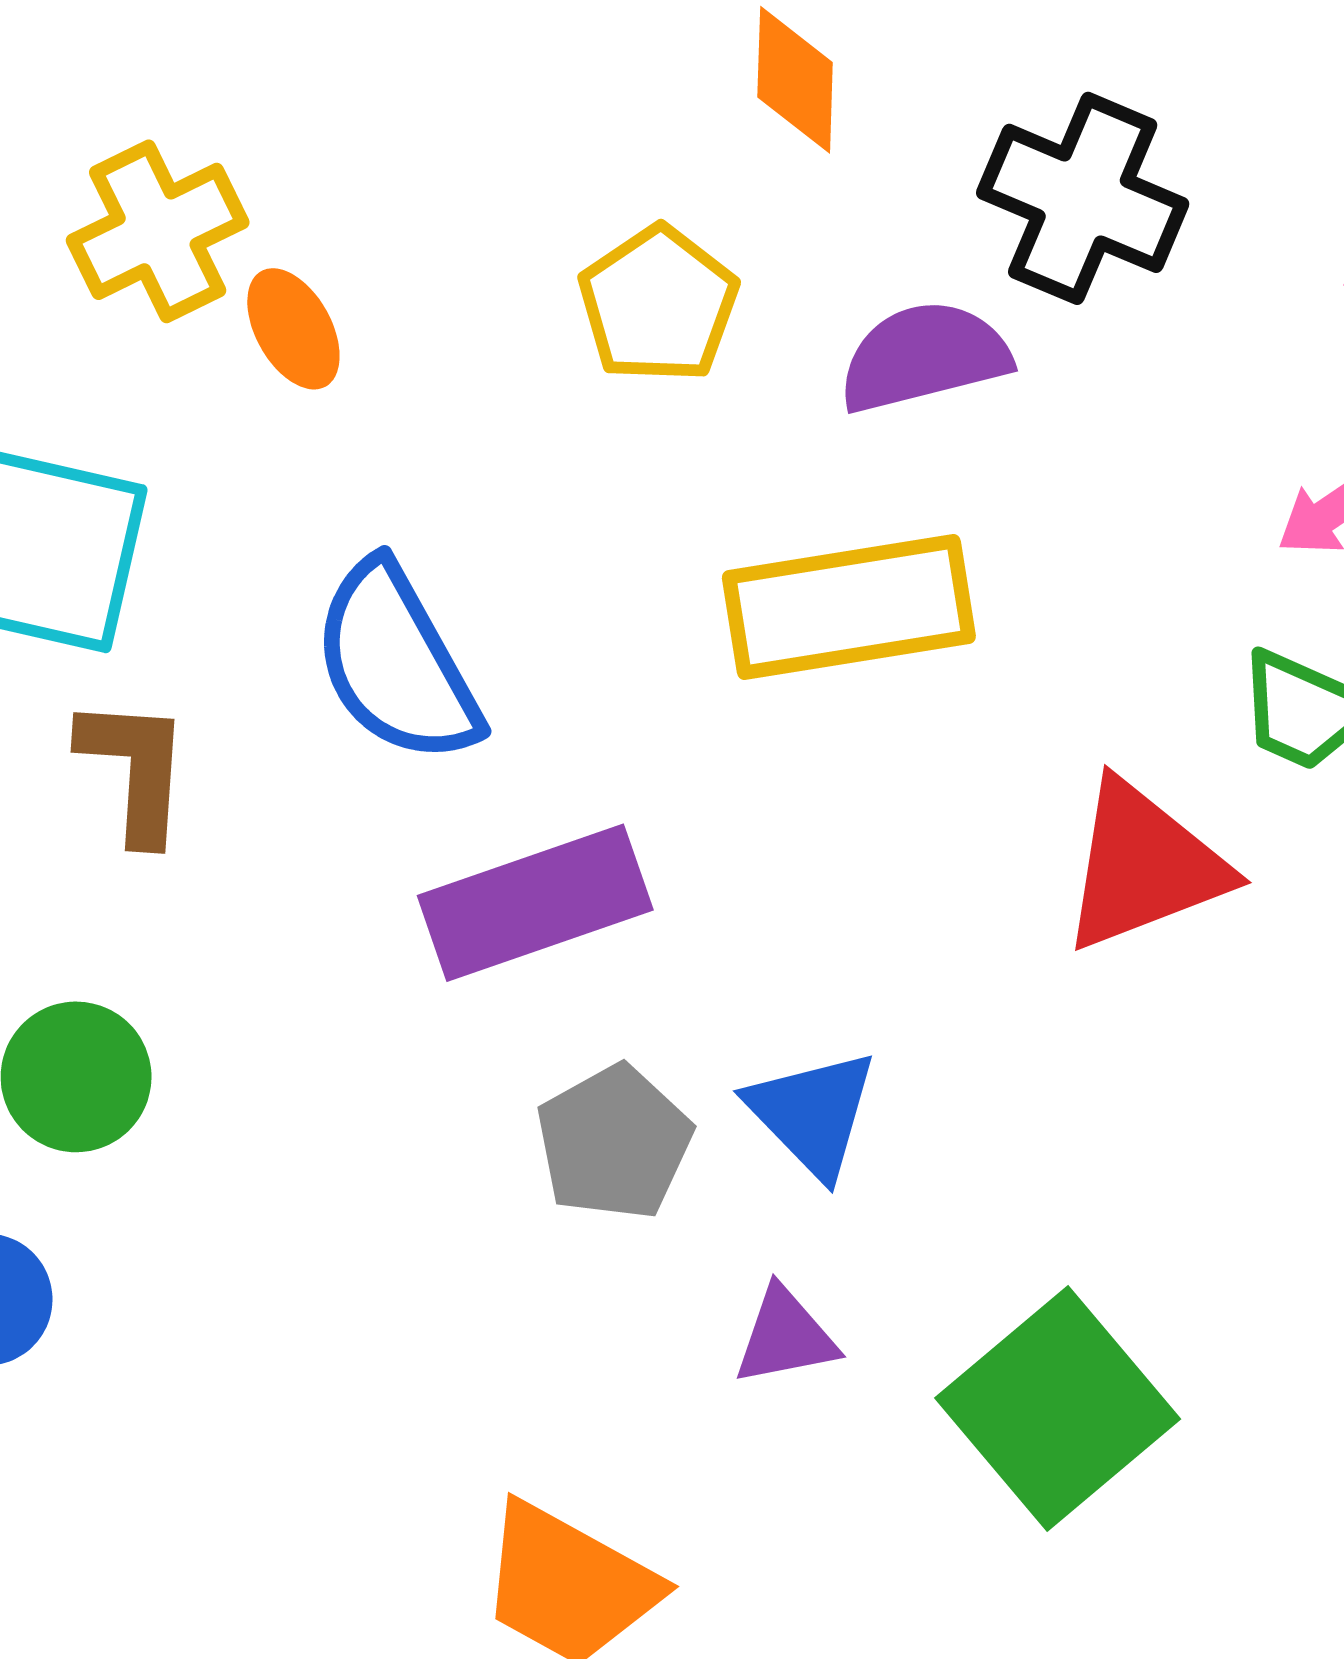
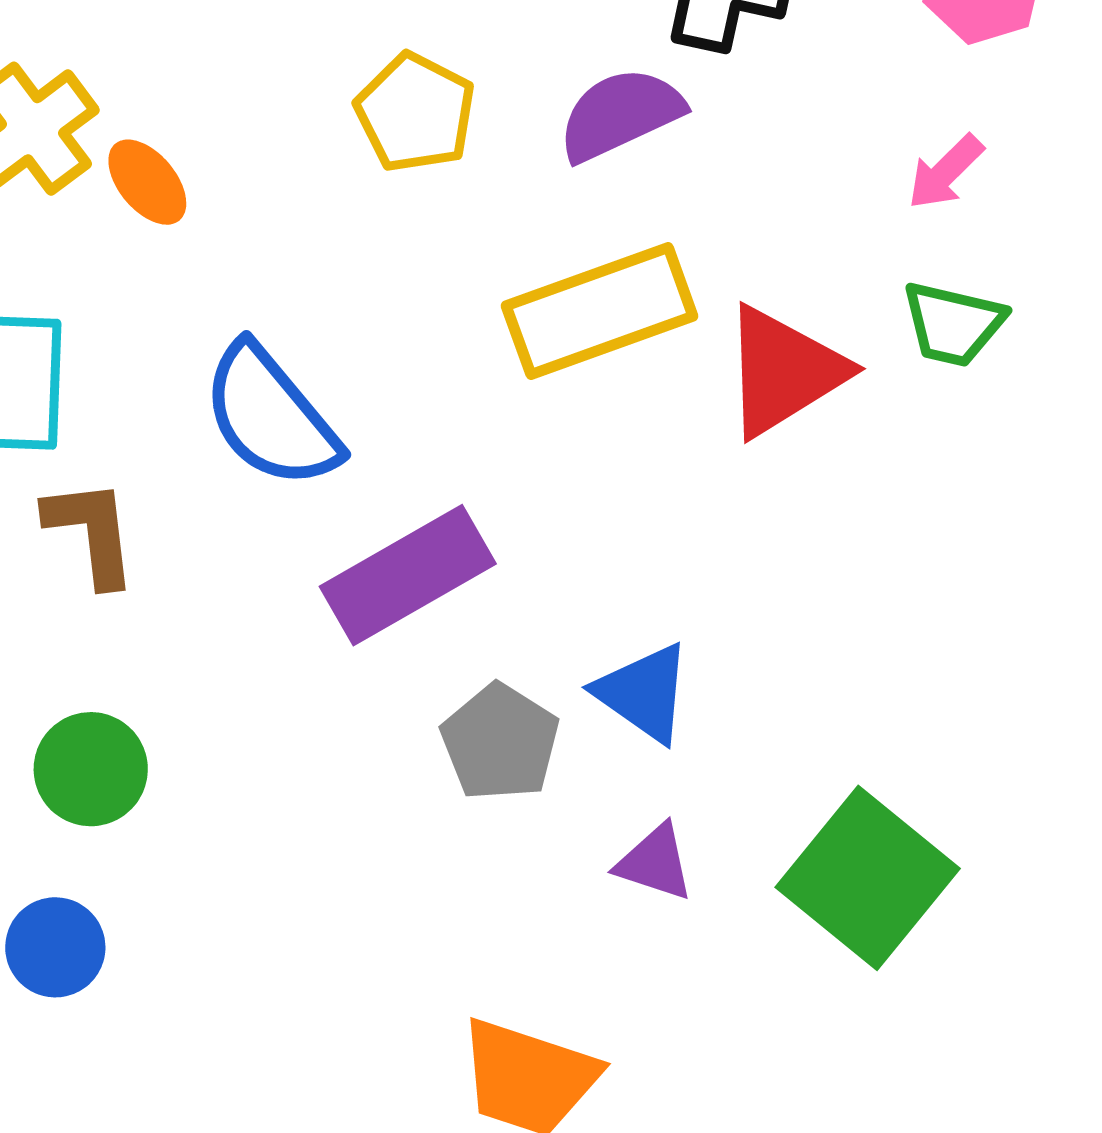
red triangle: (1144, 866) -> (784, 371), moved
purple triangle: (785, 1336) -> (655, 862), turned 40

